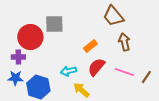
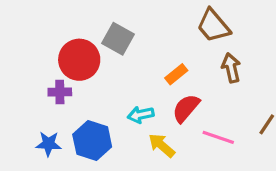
gray square: (54, 24) -> (118, 39), turned 30
pink line: (124, 72) -> (218, 137), moved
blue star: (15, 78) -> (49, 144), moved

